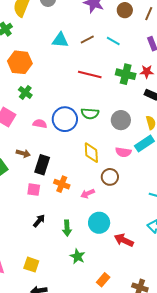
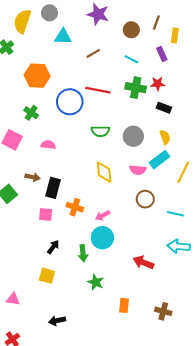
brown circle: (125, 10) -> (131, 30), moved
cyan triangle: (60, 40) -> (63, 37), moved
cyan line: (113, 41) -> (131, 59), moved
orange hexagon: (20, 62) -> (37, 76), moved
blue circle: (65, 119) -> (70, 102), moved
brown circle: (110, 177) -> (145, 199), moved
cyan circle: (99, 223) -> (102, 238), moved
yellow square: (31, 265) -> (47, 276), moved
orange rectangle: (103, 280) -> (124, 305), turned -32

